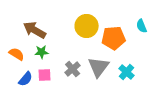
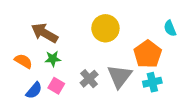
orange pentagon: (114, 38) -> (148, 54), moved, turned -30
cyan cross: (127, 72) -> (152, 82), turned 35
pink square: (45, 75) -> (56, 86), turned 32

